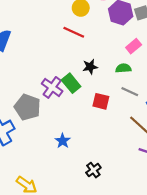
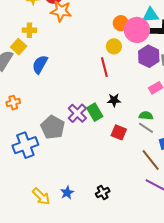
red line: (74, 32) -> (104, 67), turned 42
green semicircle: (123, 68) -> (146, 116), moved
blue star: (63, 141) -> (67, 193), moved

